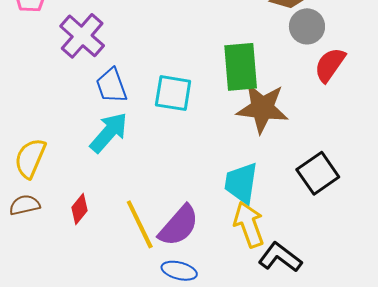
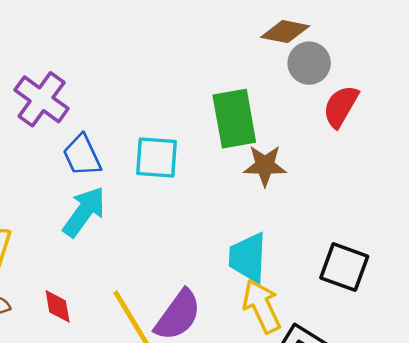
brown star: (262, 108) -> (265, 166), size x0.7
black square: (318, 173) -> (344, 267), moved, turned -30
red diamond: (79, 209) -> (58, 306), turned -44

